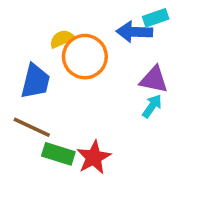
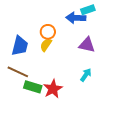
yellow semicircle: (62, 39) -> (46, 45), moved, turned -32
orange circle: (85, 57) -> (48, 32), size x0.6
cyan arrow: (152, 106) -> (86, 75), moved

